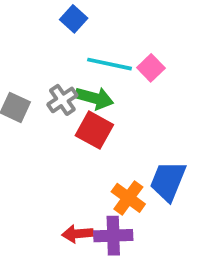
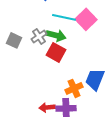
pink square: (151, 68) -> (86, 19), size x1.5
orange cross: (128, 198) -> (74, 88), turned 30

